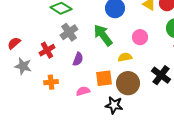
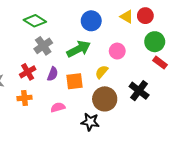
green arrow: (103, 35) -> (79, 49), turned 100
red cross: (47, 50) -> (28, 72), moved
yellow semicircle: (125, 57) -> (102, 72), turned -40
orange square: (104, 78) -> (74, 81), moved

